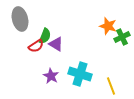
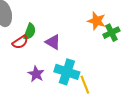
purple triangle: (56, 44) -> (53, 42), moved
yellow line: (111, 86) -> (85, 85), moved

